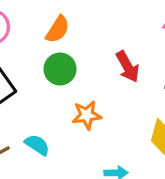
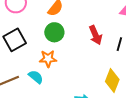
orange star: (87, 115) -> (48, 59), moved

